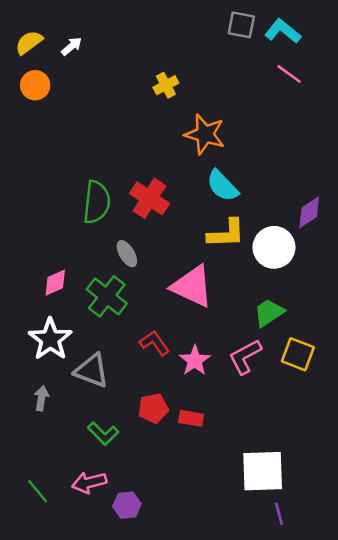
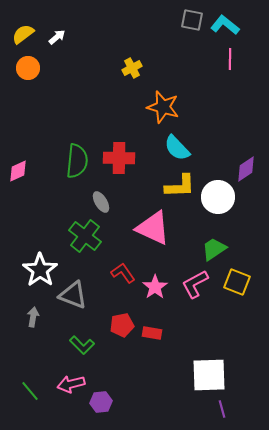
pink line: (289, 74) -> (230, 59), turned 55
red cross: (150, 198) -> (119, 158), turned -32
pink diamond: (55, 283) -> (18, 171), moved

